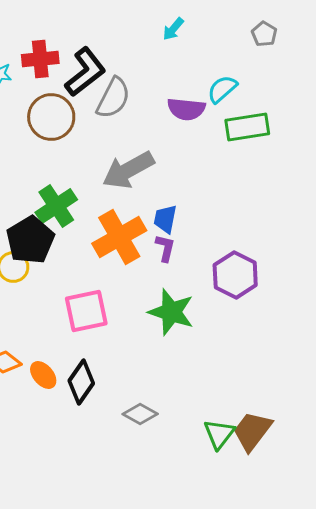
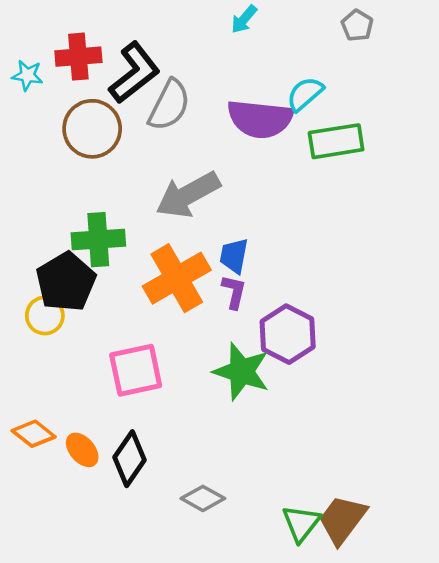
purple semicircle: (186, 109) -> (260, 119), size x1.4
green cross: (56, 206) -> (98, 240), turned 30
purple hexagon: (235, 275) -> (288, 334), moved

